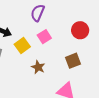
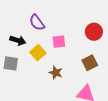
purple semicircle: (38, 13) -> (37, 23), moved, turned -54
pink square: (44, 37) -> (59, 42), turned 32

